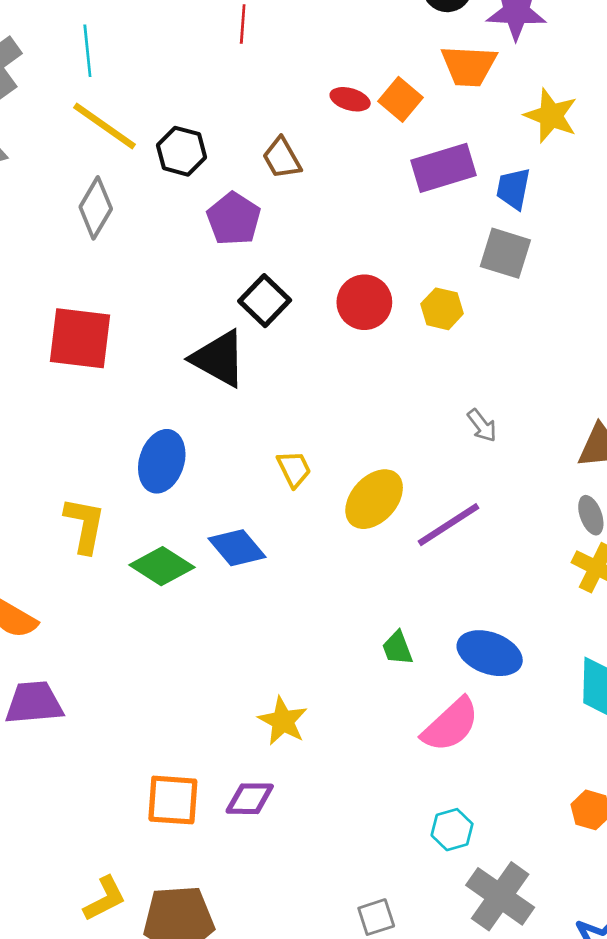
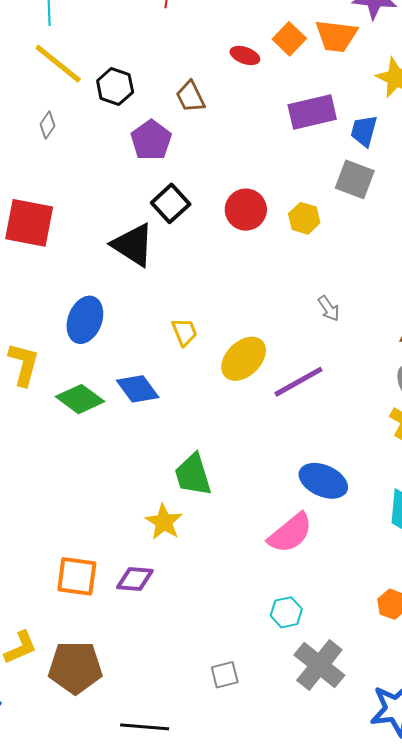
orange square: (401, 99) -> (289, 39), moved
gray diamond: (96, 208) -> (47, 125), size x0.6
green trapezoid: (397, 648) -> (193, 475), moved, size x1.6

